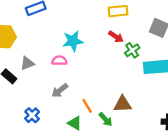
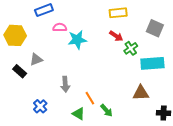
pink semicircle: (59, 61) -> (60, 27), moved
gray arrow: (60, 91) -> (65, 84), turned -56
brown triangle: (123, 104) -> (141, 93), moved

